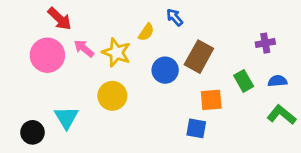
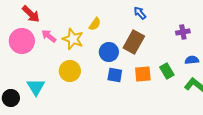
blue arrow: (175, 17) -> (140, 13), moved
green rectangle: (244, 81) -> (167, 71), moved
blue square: (196, 128) -> (115, 75), moved

